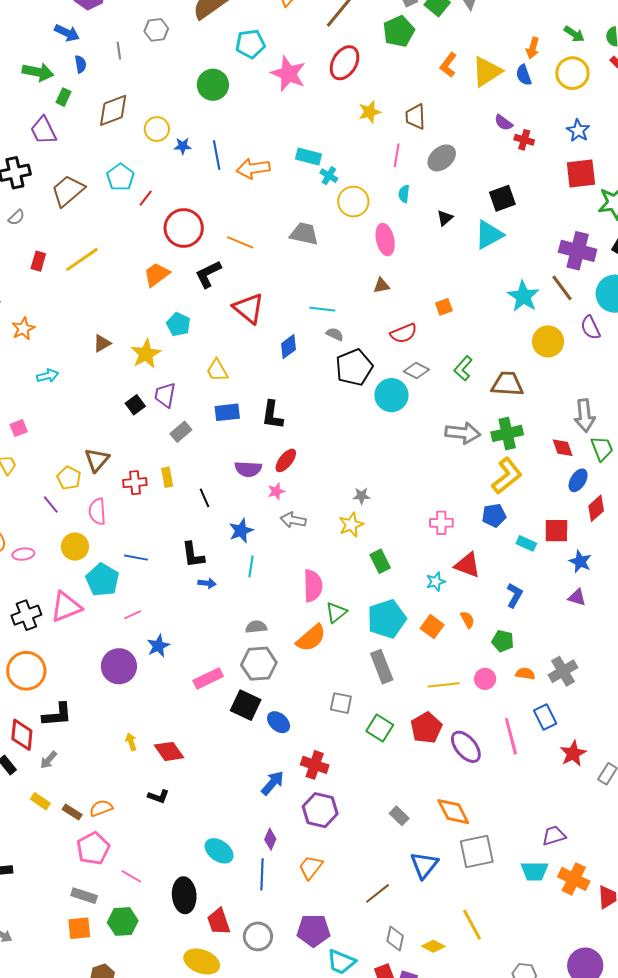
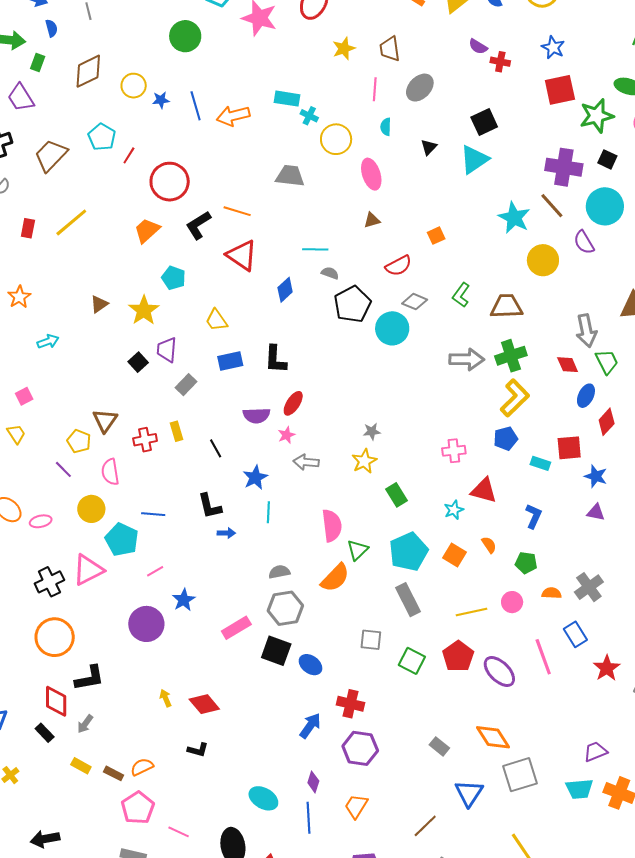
orange line: (240, 242) -> (237, 211), moved

